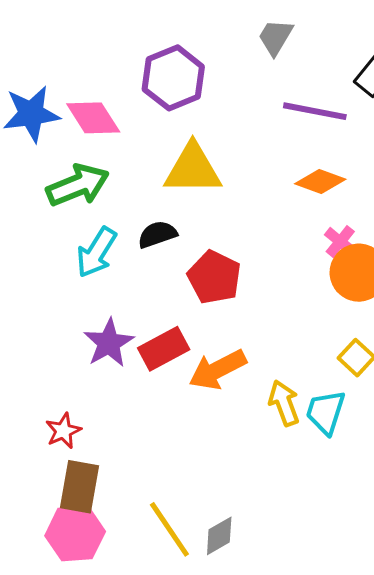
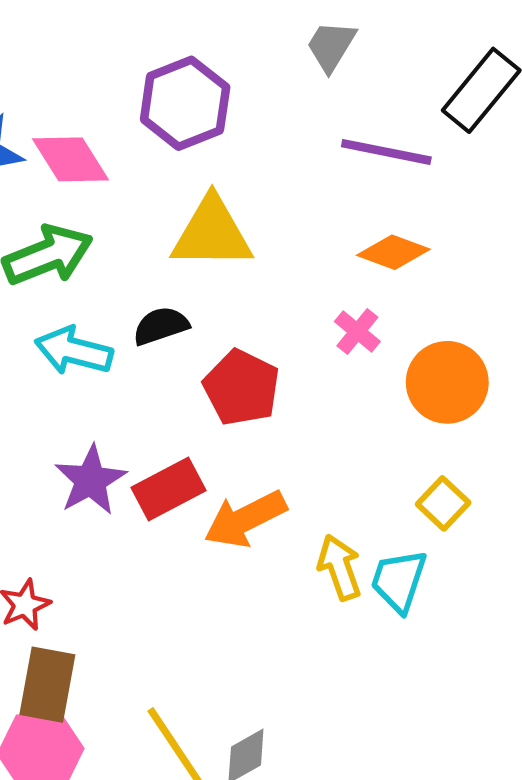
pink cross: (340, 242) -> (357, 331), moved
cyan arrow: (96, 252) -> (74, 351), turned 72

